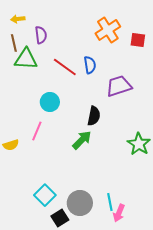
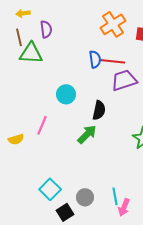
red line: (65, 67) -> (112, 61), moved, turned -30
cyan circle: (50, 102) -> (66, 94), moved
gray circle: (80, 203) -> (85, 197), size x0.7

